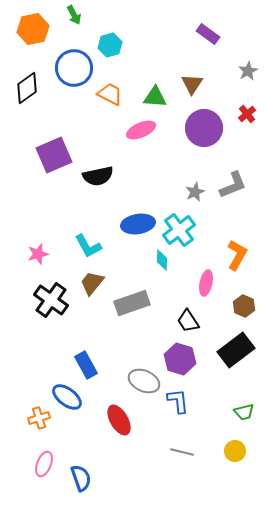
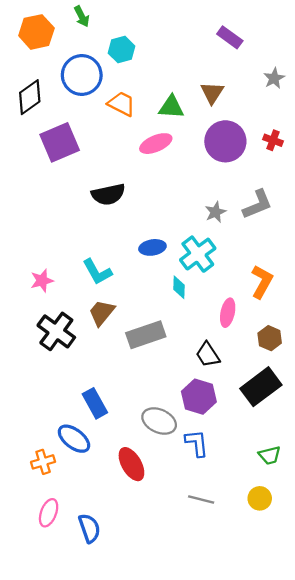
red cross: (247, 114) -> (273, 140), moved, turned -30
purple square: (54, 155) -> (60, 142), moved
blue ellipse: (138, 224) -> (152, 247), size x0.7

